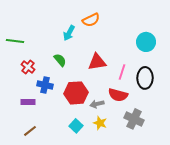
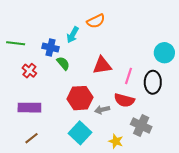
cyan circle: (146, 42) -> (164, 53), moved
blue cross: (45, 85) -> (50, 47), moved
purple rectangle: (28, 102) -> (29, 108), size x1.5
yellow star: (100, 123) -> (116, 141), moved
cyan square: (76, 126) -> (80, 133), size x1.5

